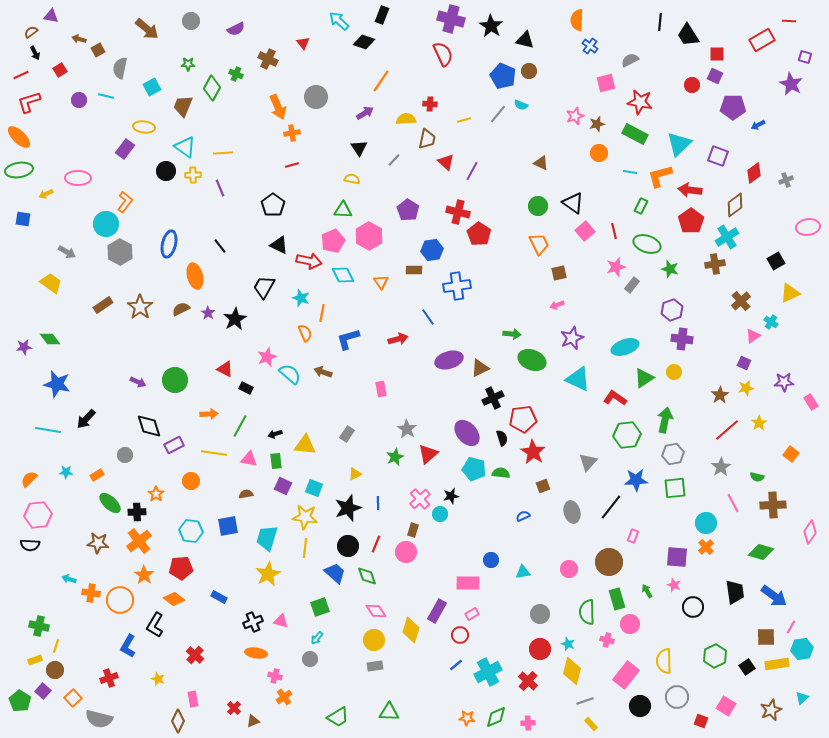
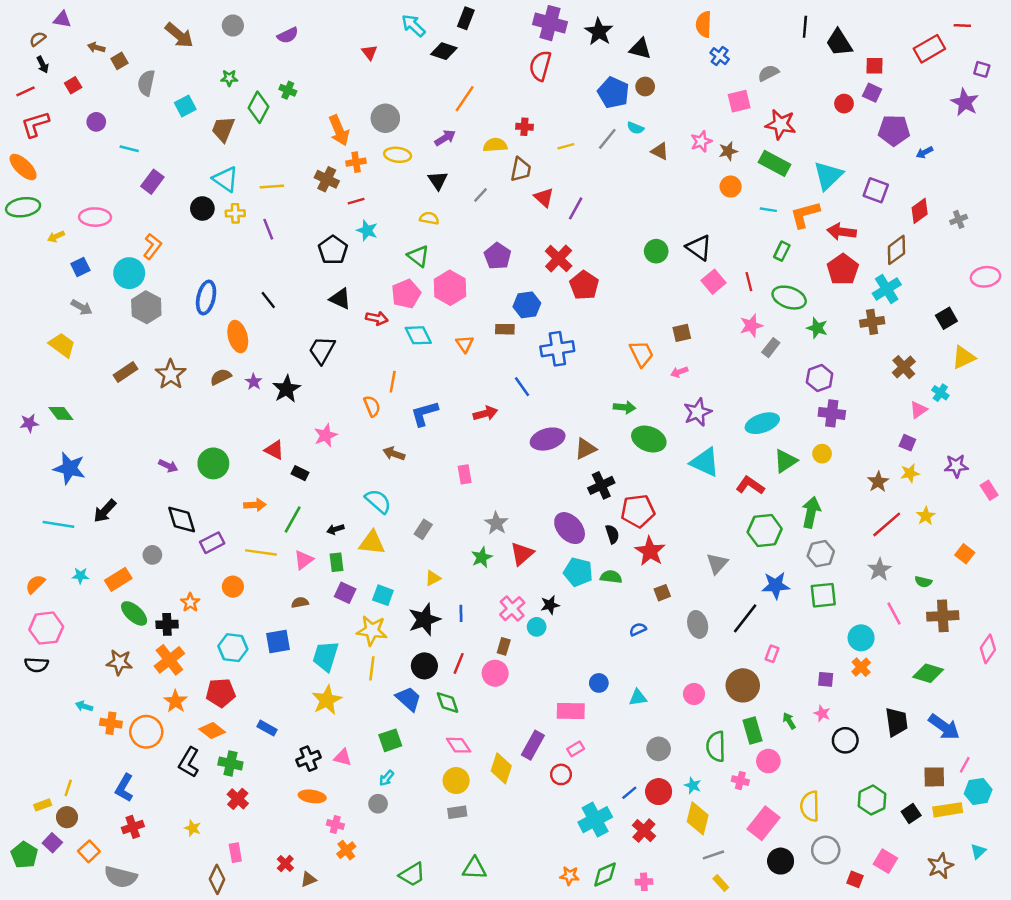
red semicircle: (443, 54) -> (540, 66), turned -140
brown cross: (268, 59) -> (327, 179), moved
cyan line: (106, 96) -> (129, 149), moved
yellow ellipse: (144, 127) -> (398, 155), moved
brown triangle: (541, 163) -> (660, 151), moved
green triangle: (343, 210) -> (418, 256), turned 36
red cross: (458, 212) -> (559, 258), turned 30
blue square: (23, 219) -> (80, 267), moved, turned -35
orange trapezoid: (539, 244) -> (642, 354), moved
red arrow: (309, 261) -> (377, 318), size x0.7
cyan star: (301, 298) -> (367, 230), moved
cyan semicircle: (290, 374) -> (378, 501), moved
pink triangle: (249, 459) -> (304, 560), turned -48
orange rectangle: (97, 475) -> (118, 579), size x1.5
purple square: (677, 557) -> (826, 679), size x0.6
green cross: (39, 626) -> (230, 763), moved
blue L-shape: (128, 646) -> (124, 788), moved
blue line: (456, 665) -> (629, 793), moved

